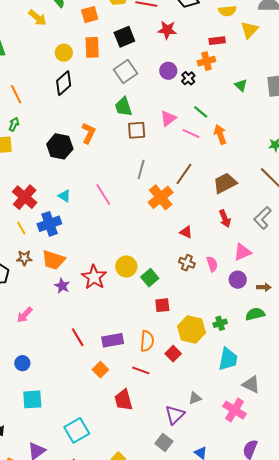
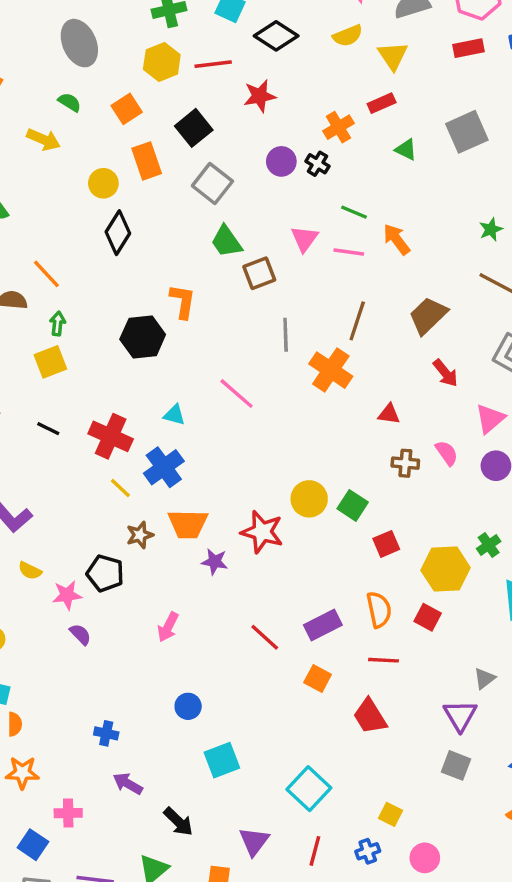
red rectangle: (217, 41) -> (382, 103), moved

